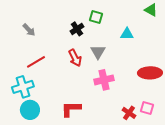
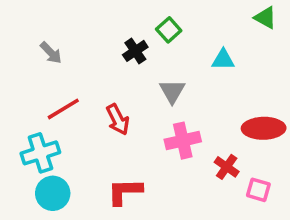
green square: (96, 17) -> (169, 30), turned 32
red arrow: (75, 58) -> (118, 119), moved
red cross: (129, 113) -> (227, 167), moved

